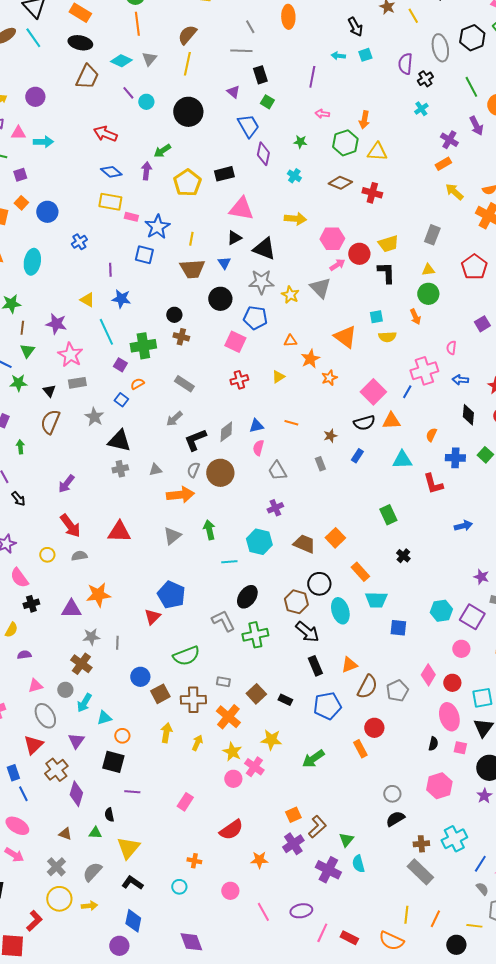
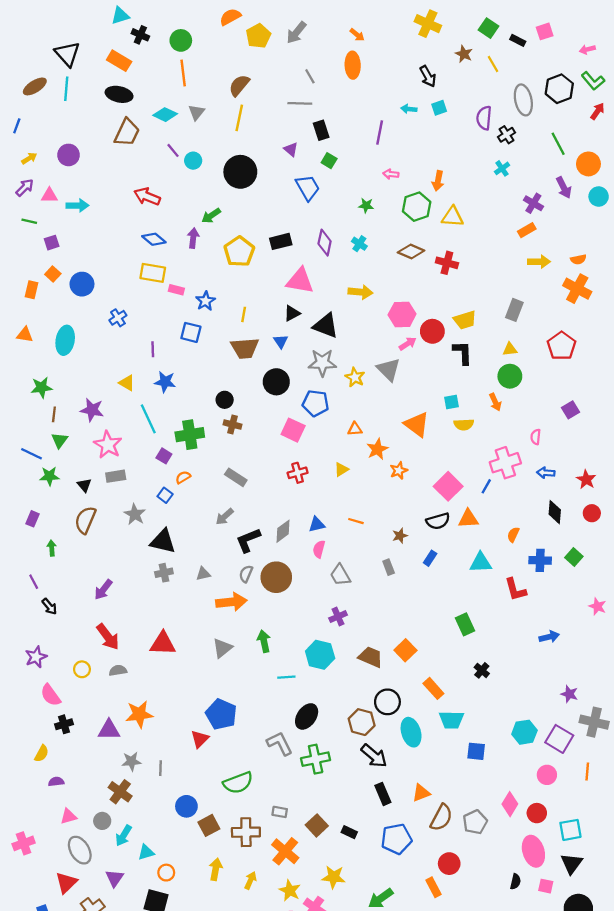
cyan line: (33, 38) -> (66, 89), turned 40
purple diamond: (263, 154) -> (325, 243), moved
yellow arrow: (454, 192) -> (539, 262), turned 138
blue star: (157, 227) -> (206, 301), size x0.7

